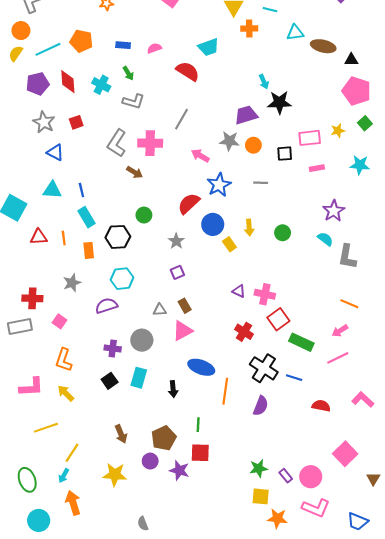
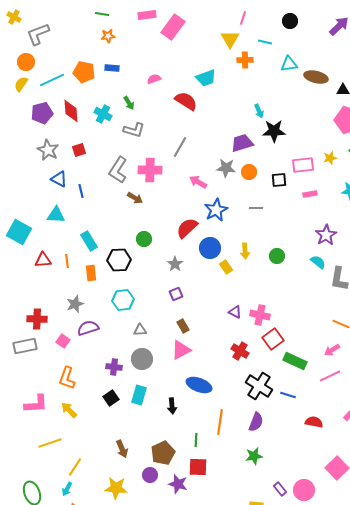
blue rectangle: (123, 45) -> (112, 68), moved
blue line: (81, 190) -> (81, 191), moved
purple semicircle: (106, 306) -> (88, 328), moved
gray triangle: (160, 310) -> (140, 330), moved
orange line: (225, 391) -> (220, 422), moved
green star: (259, 468) -> (254, 456), moved

